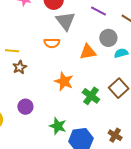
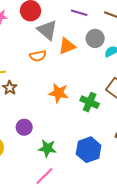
orange triangle: (88, 52) -> (67, 46), moved
green star: (58, 126) -> (47, 148), moved

